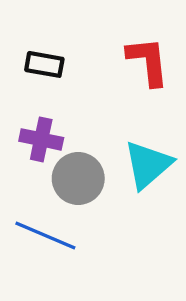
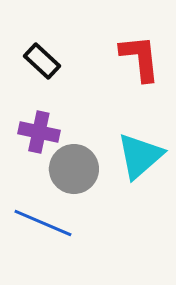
black rectangle: (44, 64) -> (42, 61), turned 33

